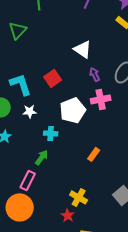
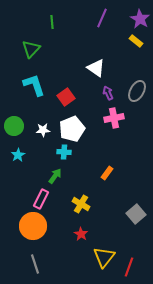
cyan L-shape: (21, 84) -> (34, 85), moved
white pentagon: (73, 110) -> (72, 129), moved
yellow cross: (79, 197) -> (81, 204), moved

